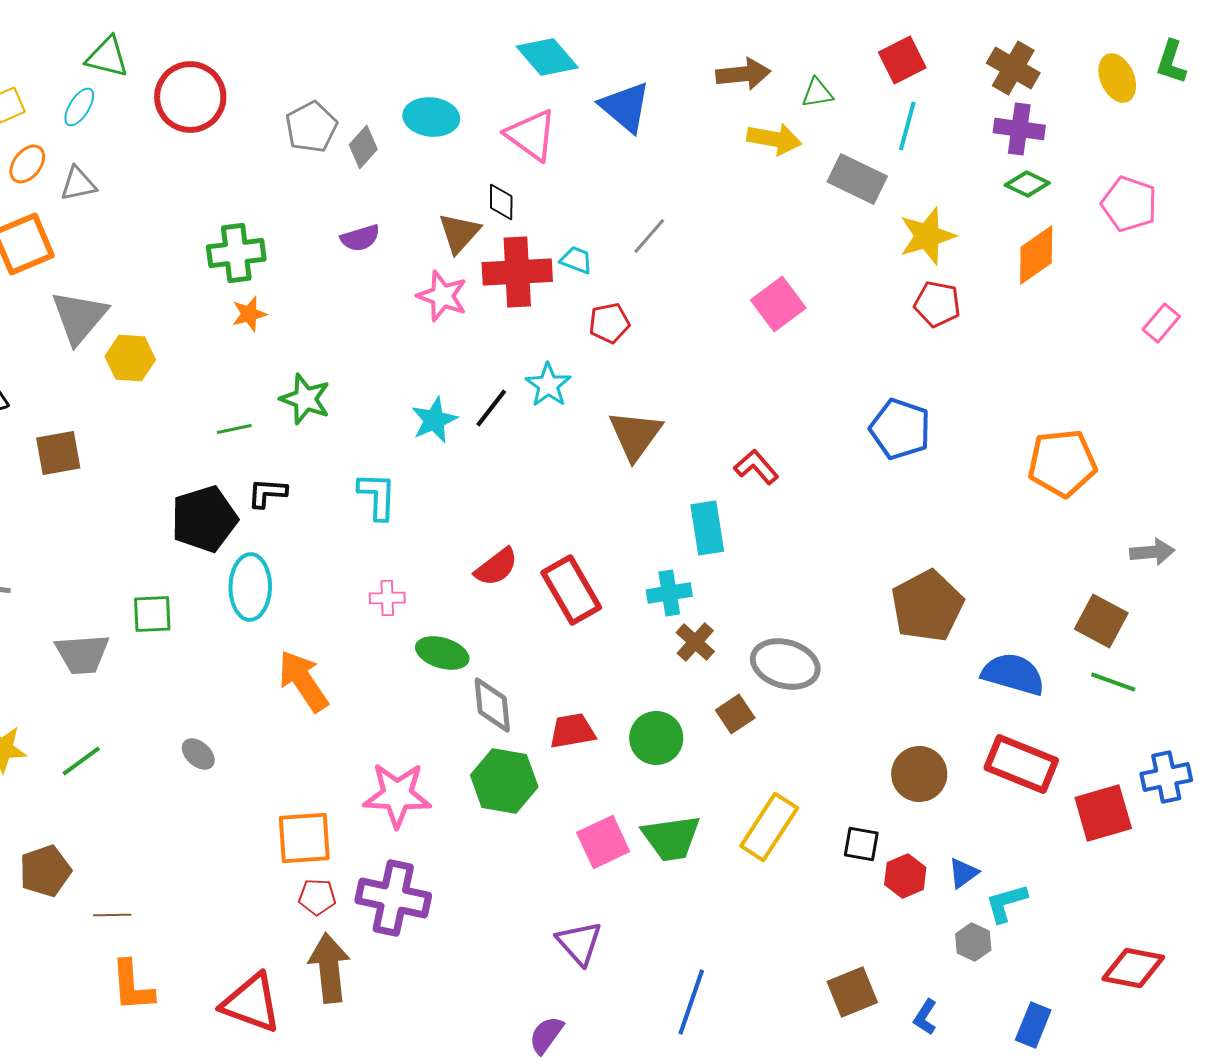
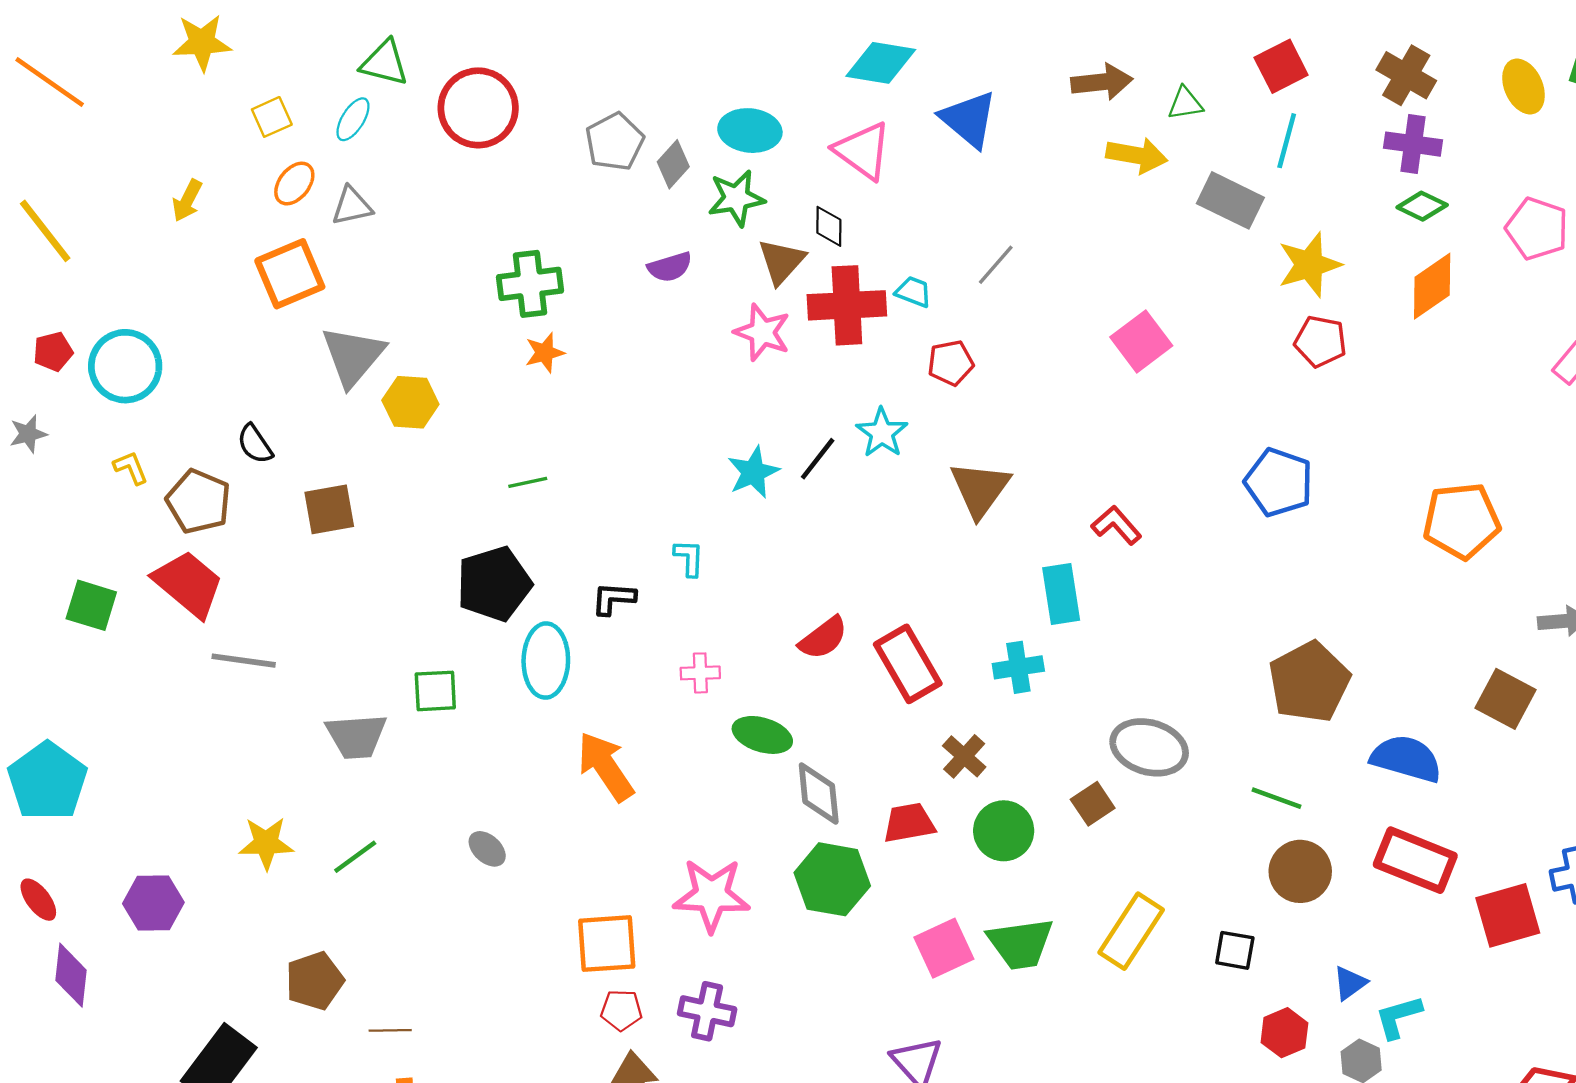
cyan diamond: (547, 57) -> (881, 63), turned -40
green star: (305, 399) -> (736, 198), moved, turned -30
black L-shape: (267, 493) -> (613, 599), moved
cyan L-shape: (377, 496) -> (689, 558), size x0.7
brown cross: (695, 642) -> (964, 756), moved
green line: (1113, 682) -> (1277, 798), moved
red hexagon: (905, 876) -> (1284, 1033), moved
purple cross: (393, 898) -> (707, 1011), size x0.7

